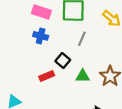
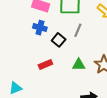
black square: (63, 60) -> (59, 40), moved

